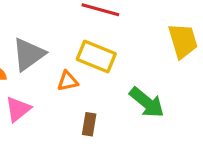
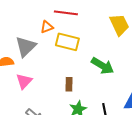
orange triangle: (68, 81) -> (47, 27), moved

